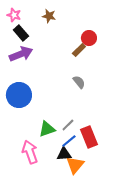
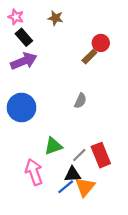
gray semicircle: (79, 82) -> (80, 101), moved, turned 64
gray line: (68, 125) -> (79, 155), moved
blue line: (69, 141) -> (66, 187), moved

